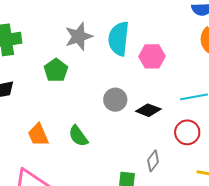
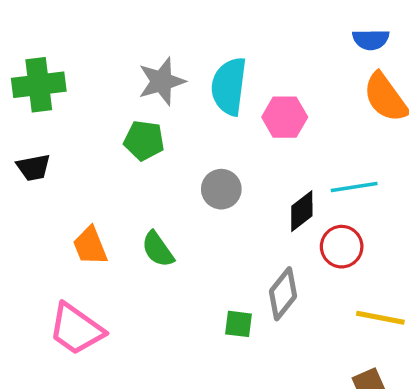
green pentagon: (56, 70) -> (144, 140), moved, turned -30
black diamond: (148, 110) -> (302, 211), moved, turned -60
gray diamond: (153, 161) -> (283, 294), size x1.4

